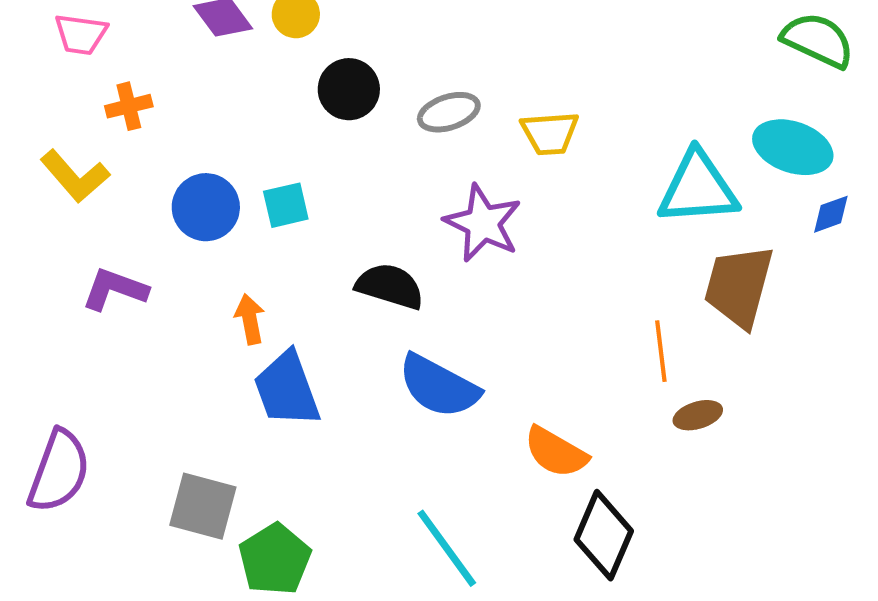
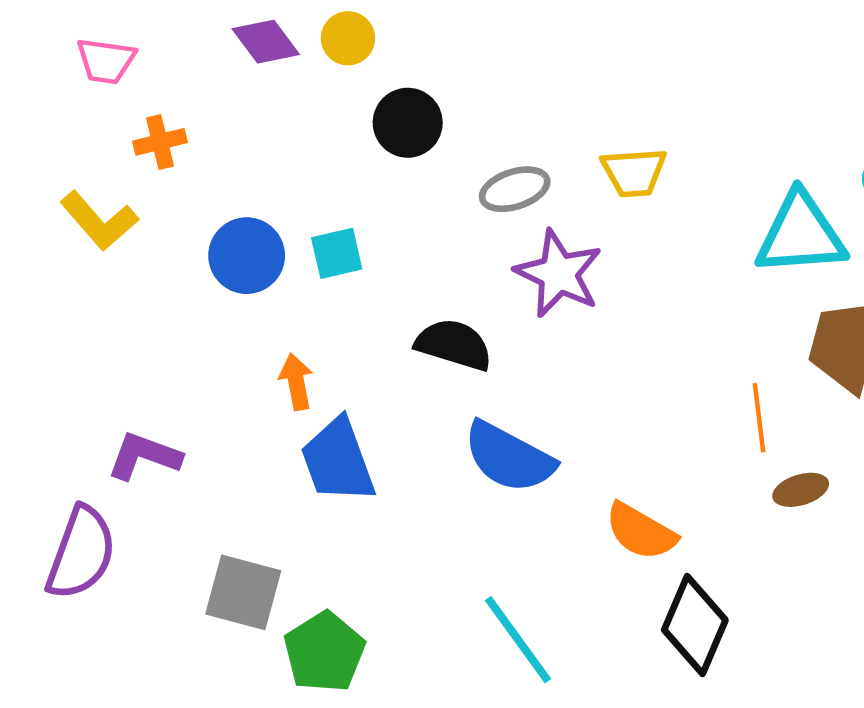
gray ellipse: (449, 112) -> (515, 189), moved
purple L-shape: (115, 289) -> (144, 456), moved

